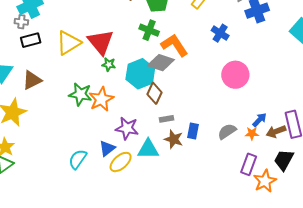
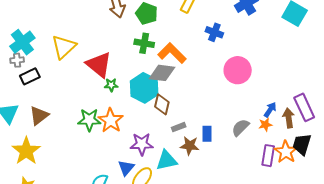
yellow triangle: (69, 43) -> (64, 47), moved
brown arrow: (276, 131) -> (289, 118), turned 114
orange star: (265, 181) -> (286, 152), moved

